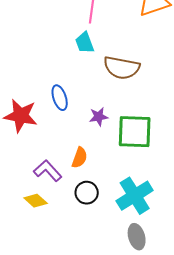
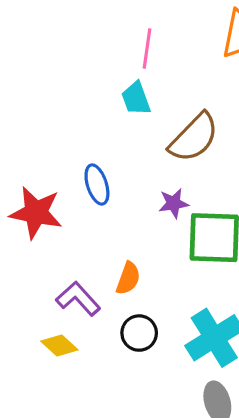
brown semicircle: (122, 68) -> (194, 138), turned -57
purple star: (99, 117) -> (174, 203), moved

